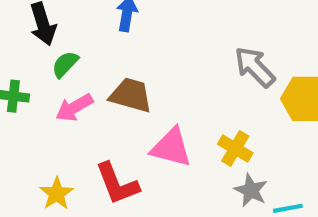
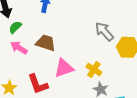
pink arrow: (74, 108) -> (19, 48), turned 60
pink triangle: (171, 148) -> (64, 68), turned -35

